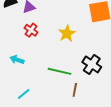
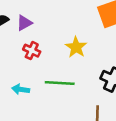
green line: (60, 71) -> (60, 83), moved

